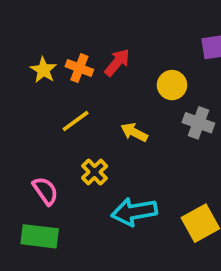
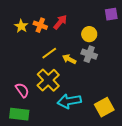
yellow line: (76, 121) -> (49, 53), moved
gray cross: (198, 123) -> (89, 54), moved
yellow cross: (95, 172) -> (48, 80), size x1.6

